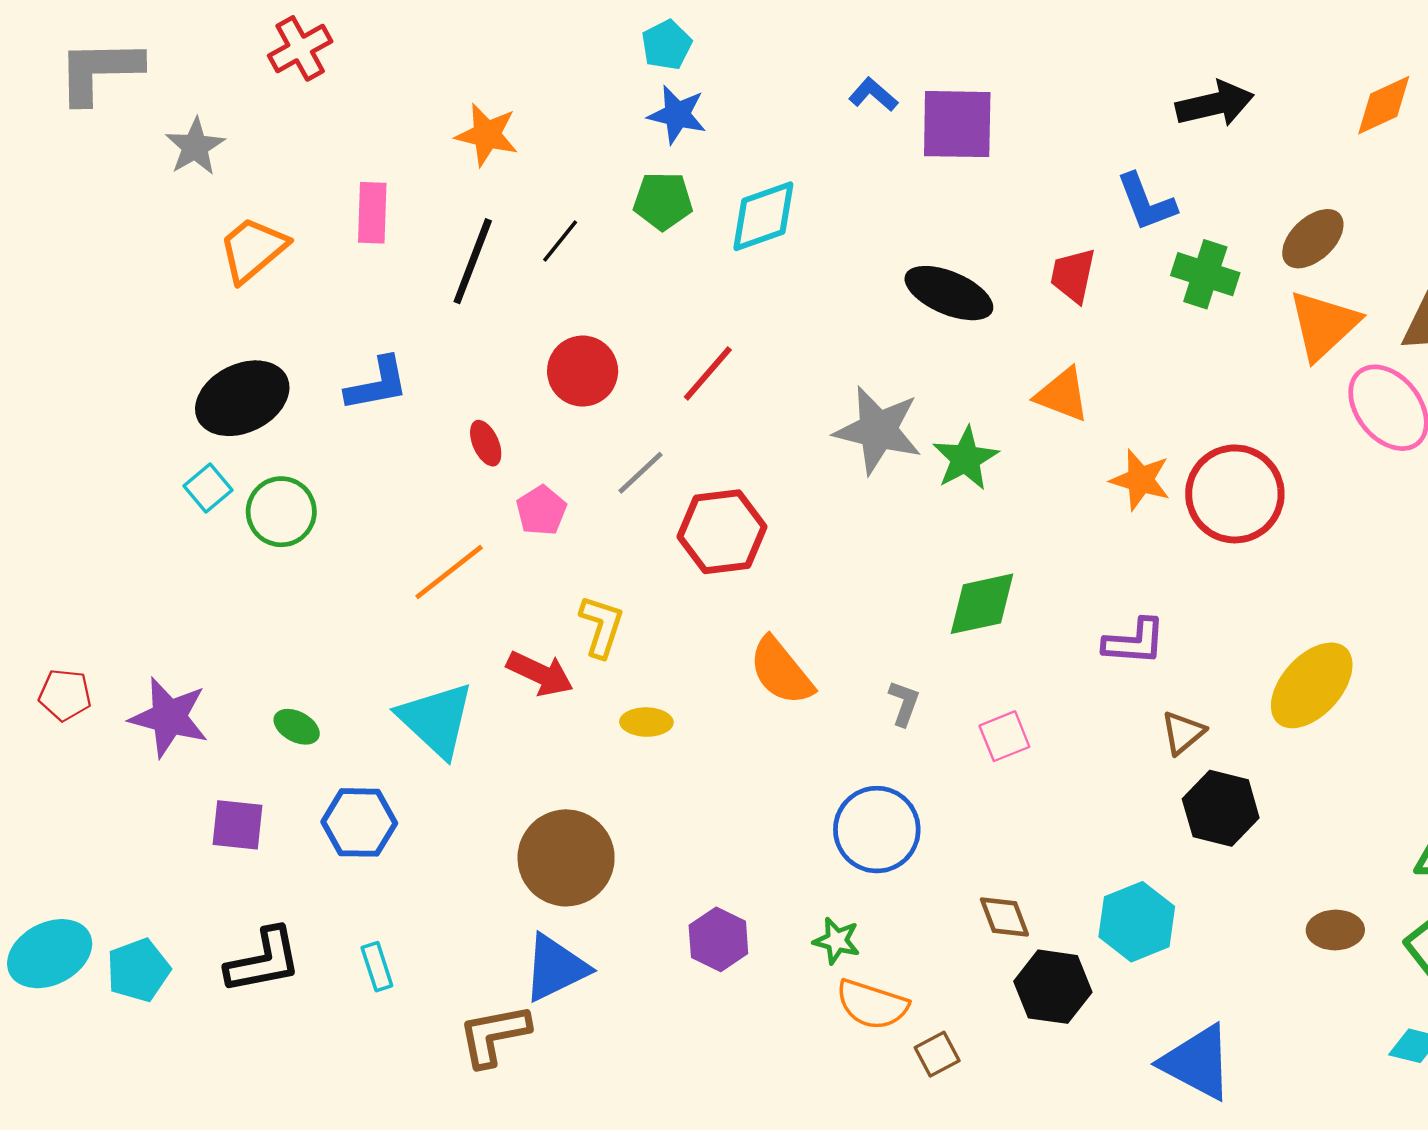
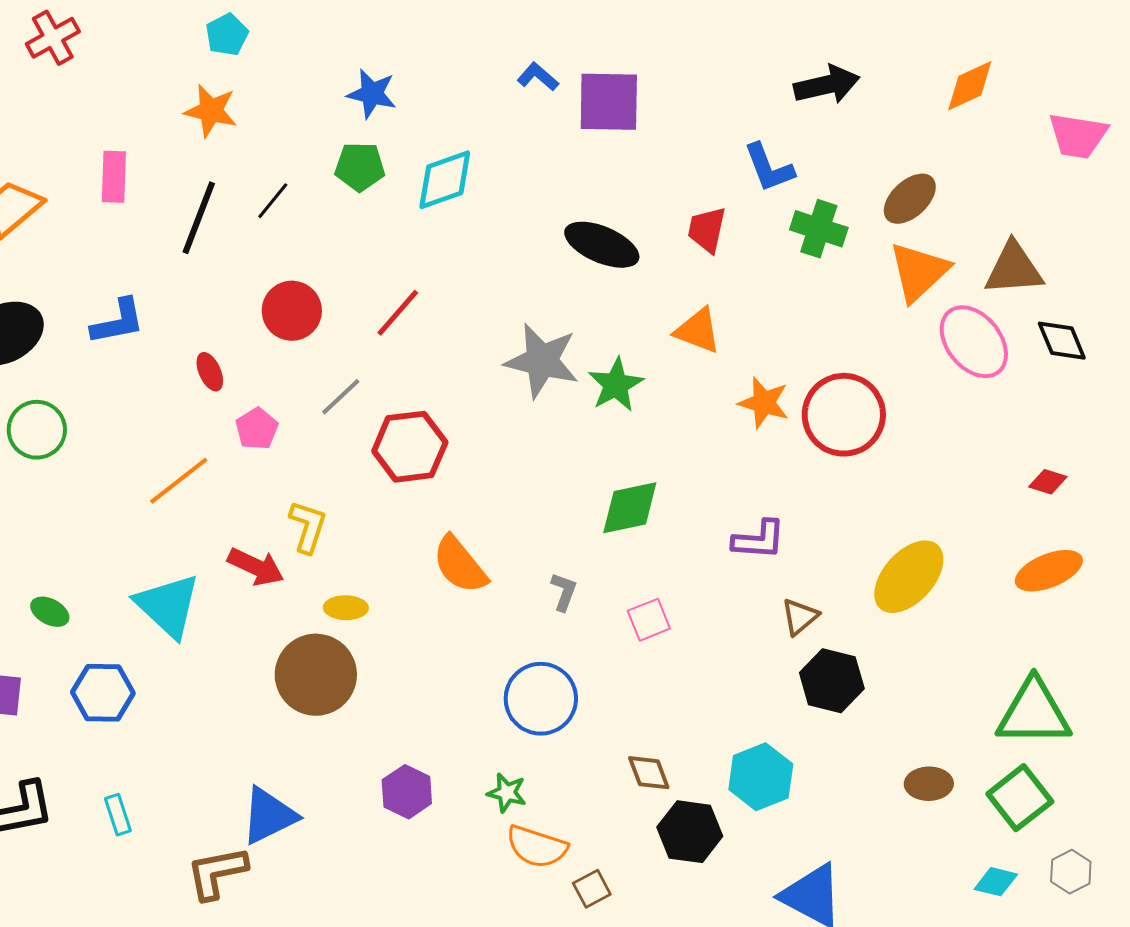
cyan pentagon: (666, 45) -> (227, 35), moved
brown circle: (566, 858) -> (316, 675), moved

